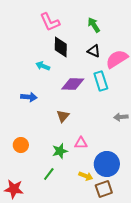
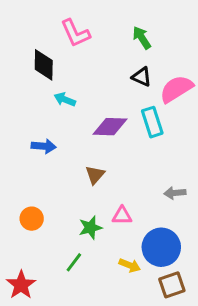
black diamond: (61, 47) -> (44, 65), moved
gray arrow: (121, 117) -> (175, 193), moved
red star: (14, 189) -> (21, 285), turned 30
brown square: (104, 189) -> (172, 285), moved

